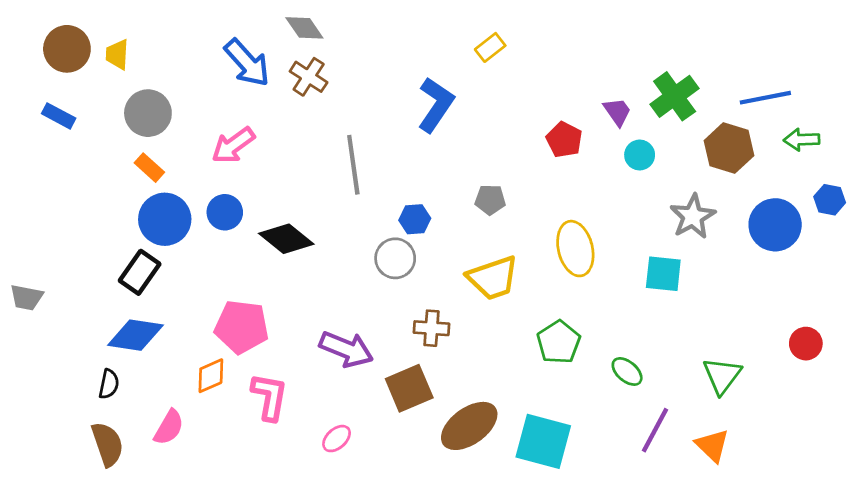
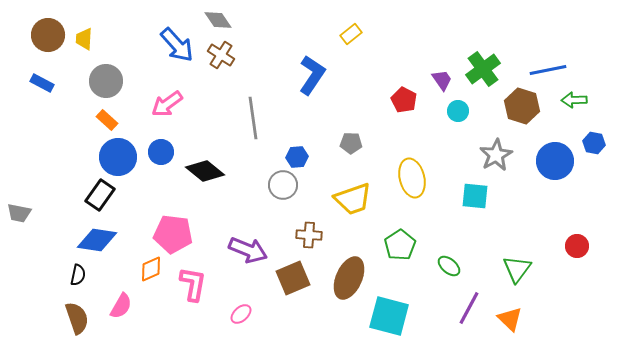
brown ellipse: (469, 426) -> (349, 278), moved, turned -30

